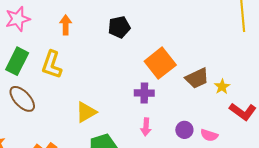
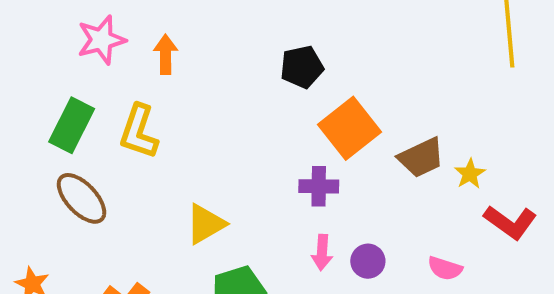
pink star: (18, 19) -> (101, 40), moved
black pentagon: (119, 27) -> (302, 67), moved
purple circle: (184, 130) -> (368, 261), moved

